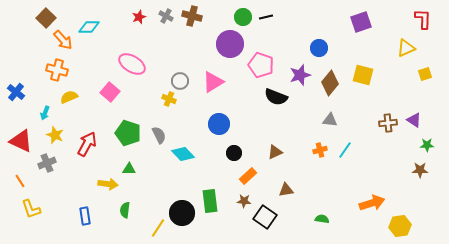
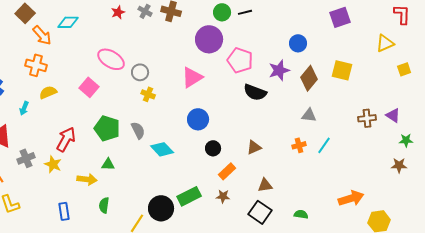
gray circle: (180, 81) -> (140, 72), moved
yellow star: (55, 135) -> (53, 164), moved
green rectangle: (210, 201) -> (189, 196), turned 70
black square: (265, 217) -> (260, 212), moved

